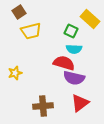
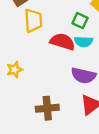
yellow trapezoid: (31, 31) -> (33, 21), turned -80
red semicircle: (64, 63) -> (62, 42), moved

